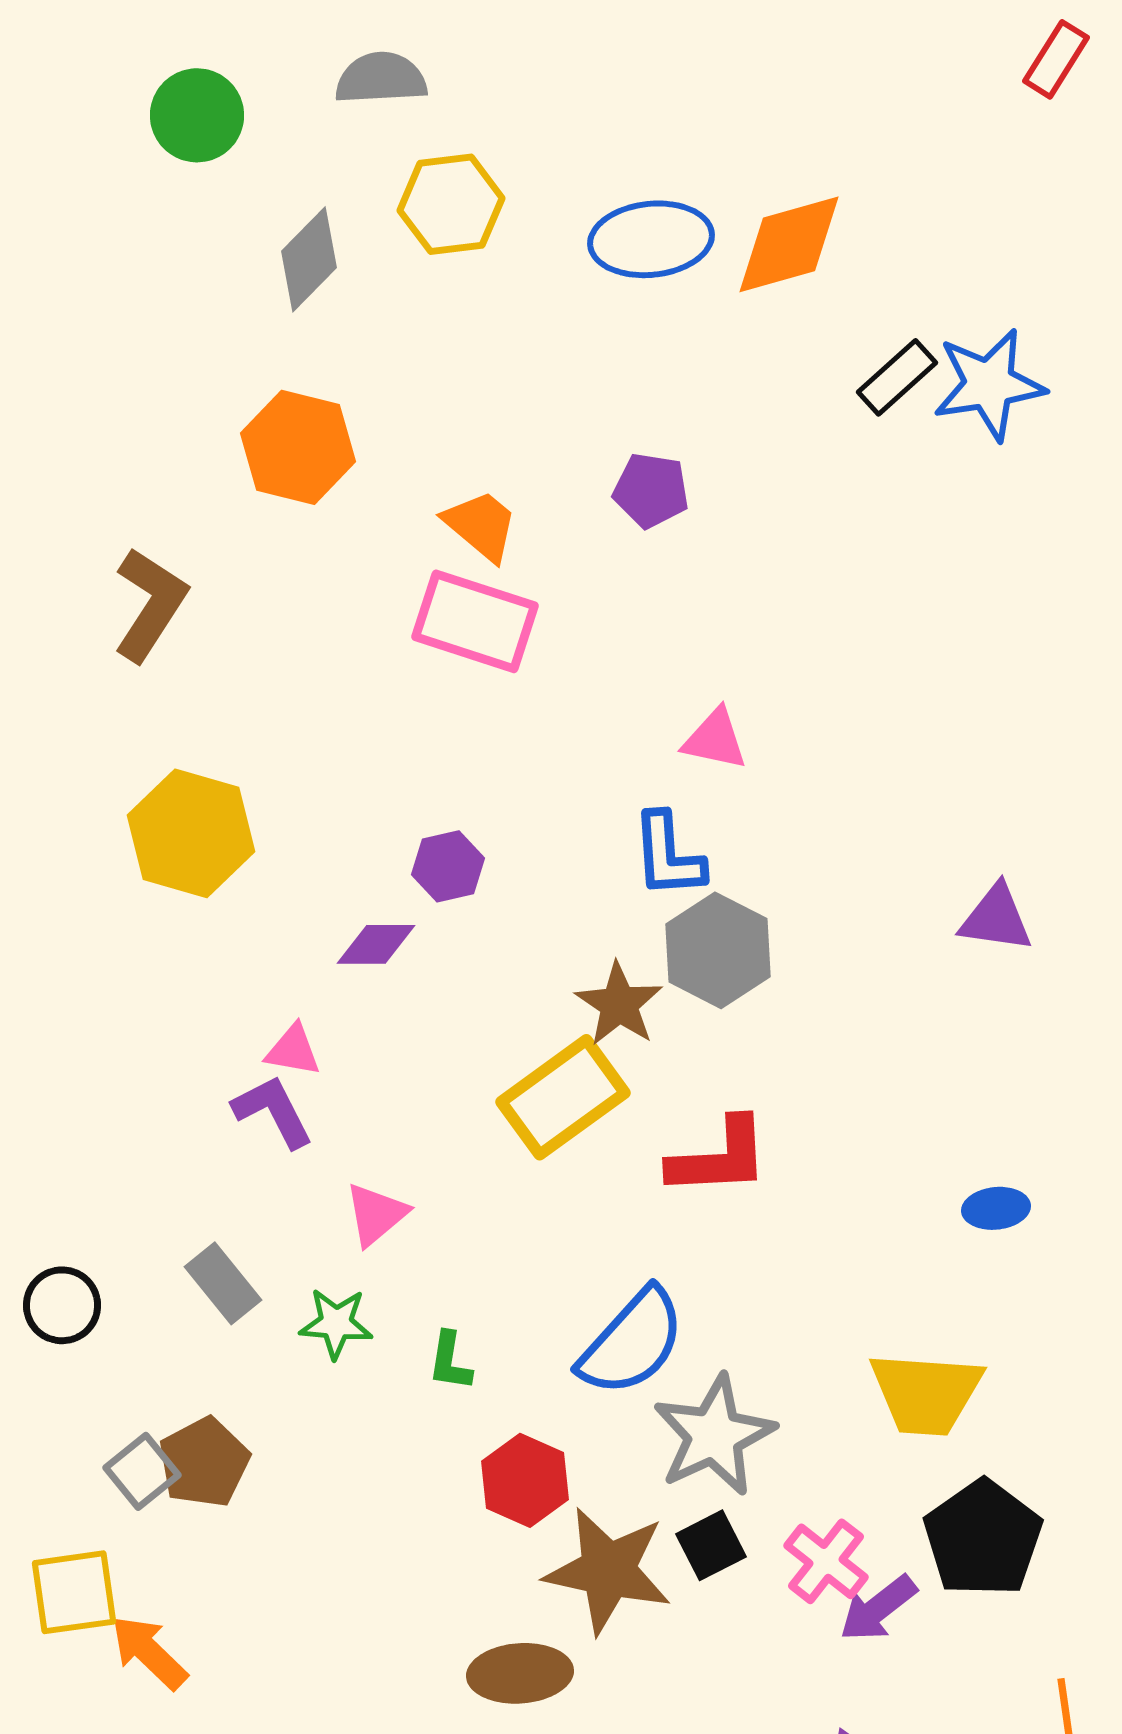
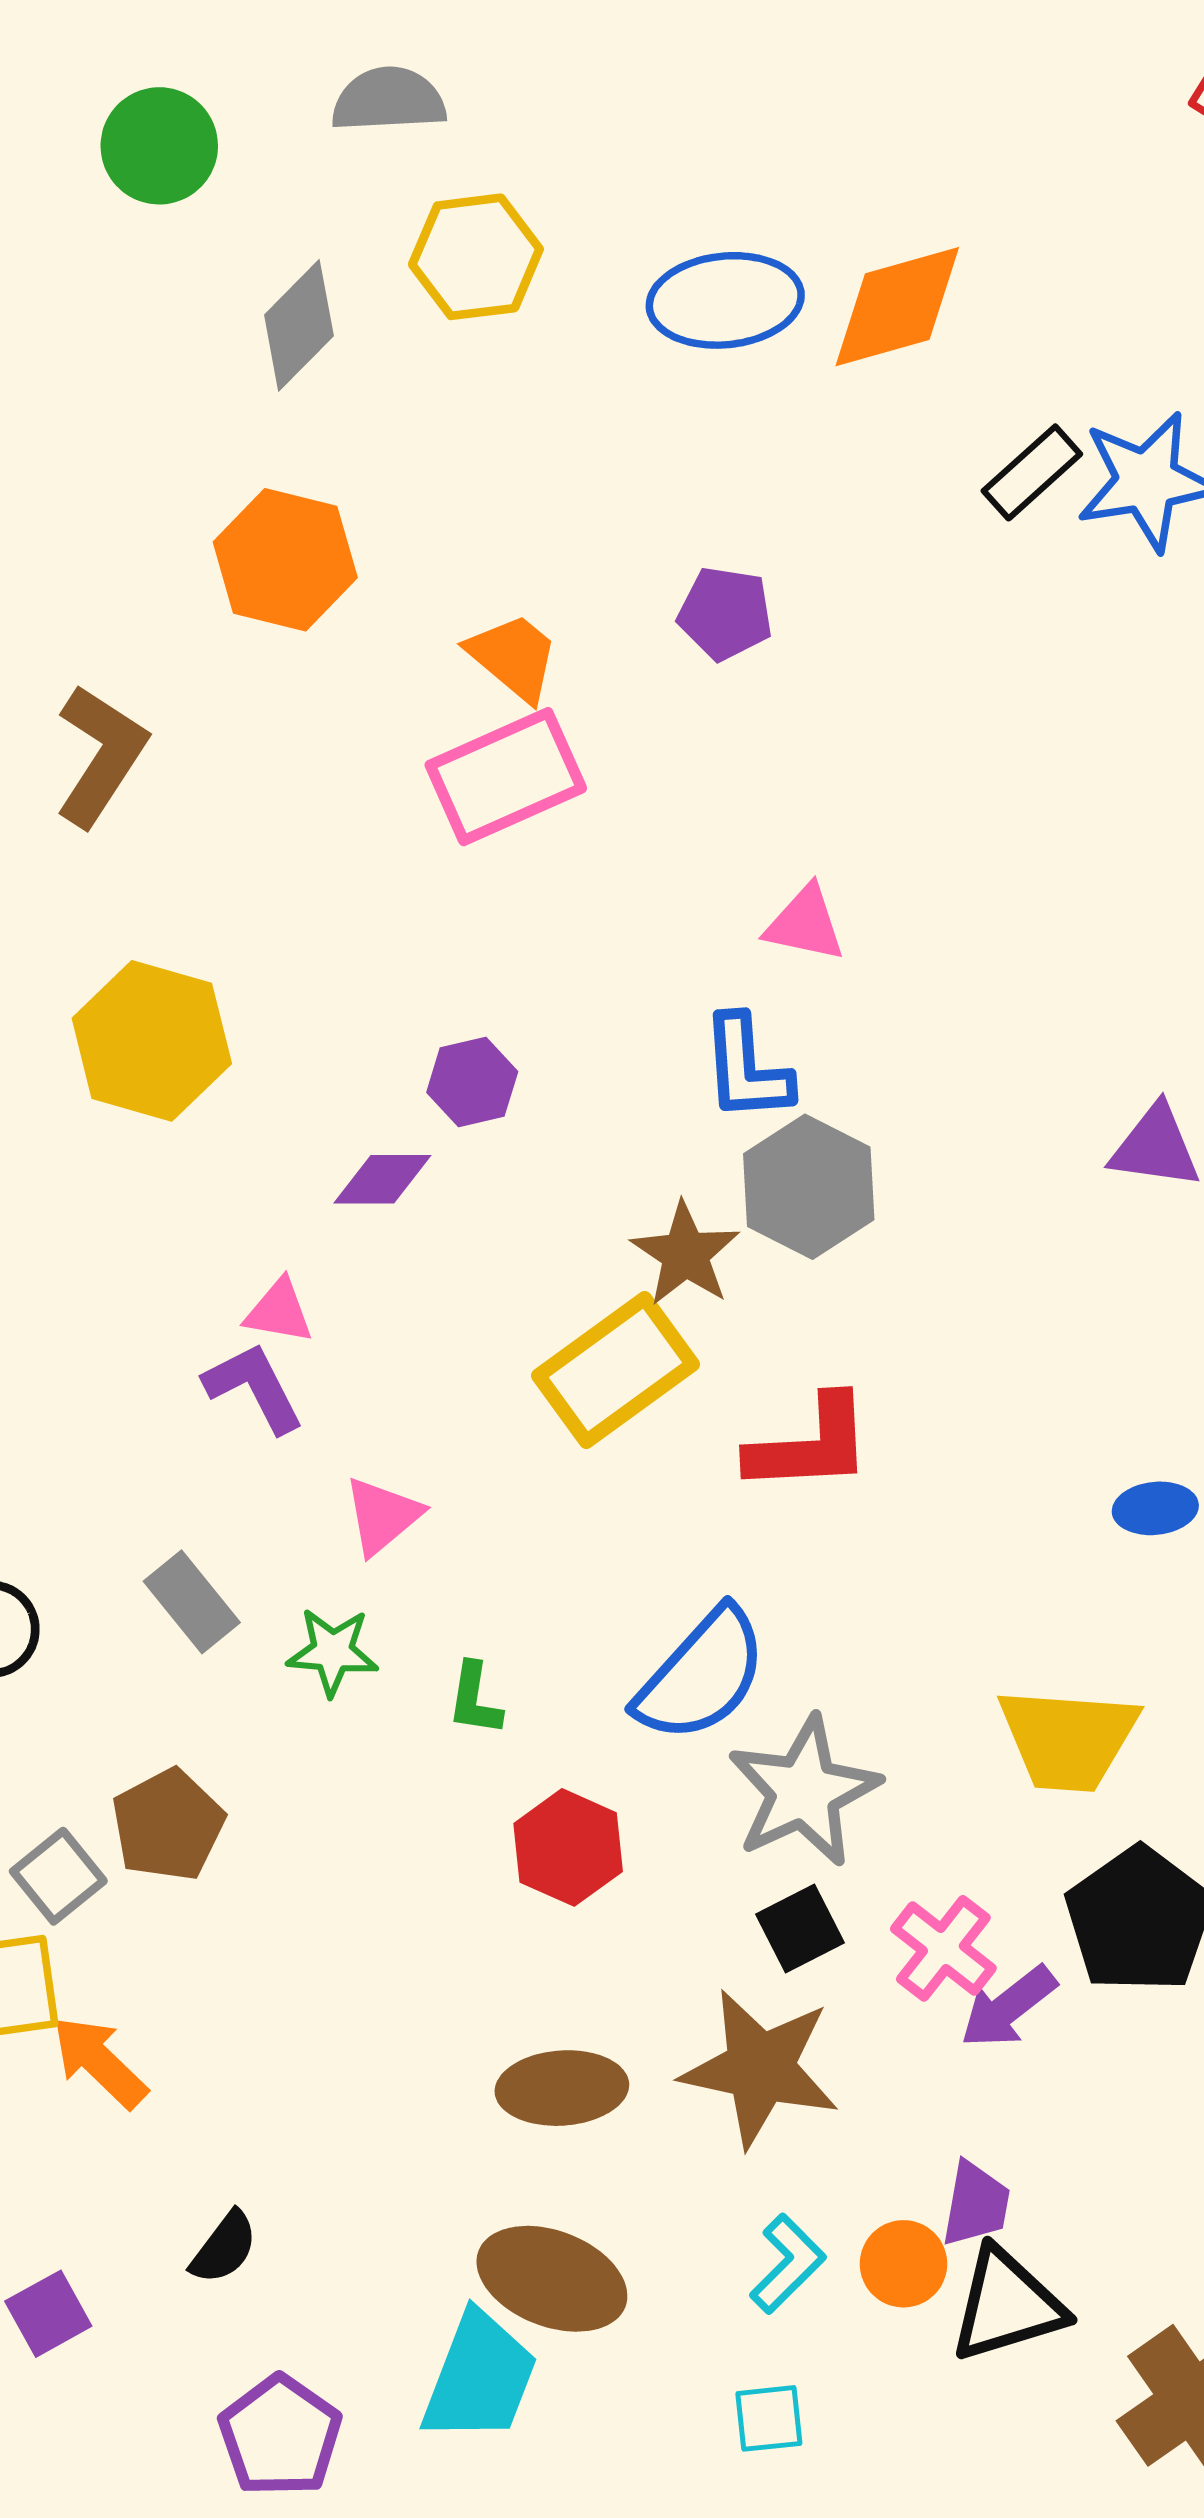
pink rectangle: (475, 621) -> (506, 777), turned -42
gray square: (142, 1471) -> (58, 1876), moved
brown star: (608, 1570) -> (760, 2068), moved

